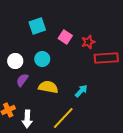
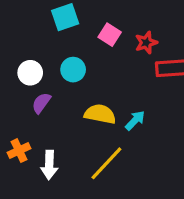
yellow semicircle: (48, 87) -> (100, 114), moved

